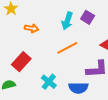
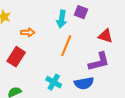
orange line: (67, 48) -> (66, 46), turned -30
red rectangle: (21, 62) -> (16, 57), moved

